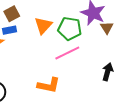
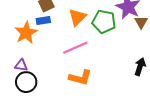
pink line: (67, 53) -> (75, 48), moved

